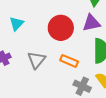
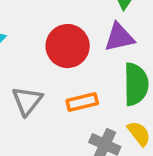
orange rectangle: (69, 61) -> (82, 102), turned -36

